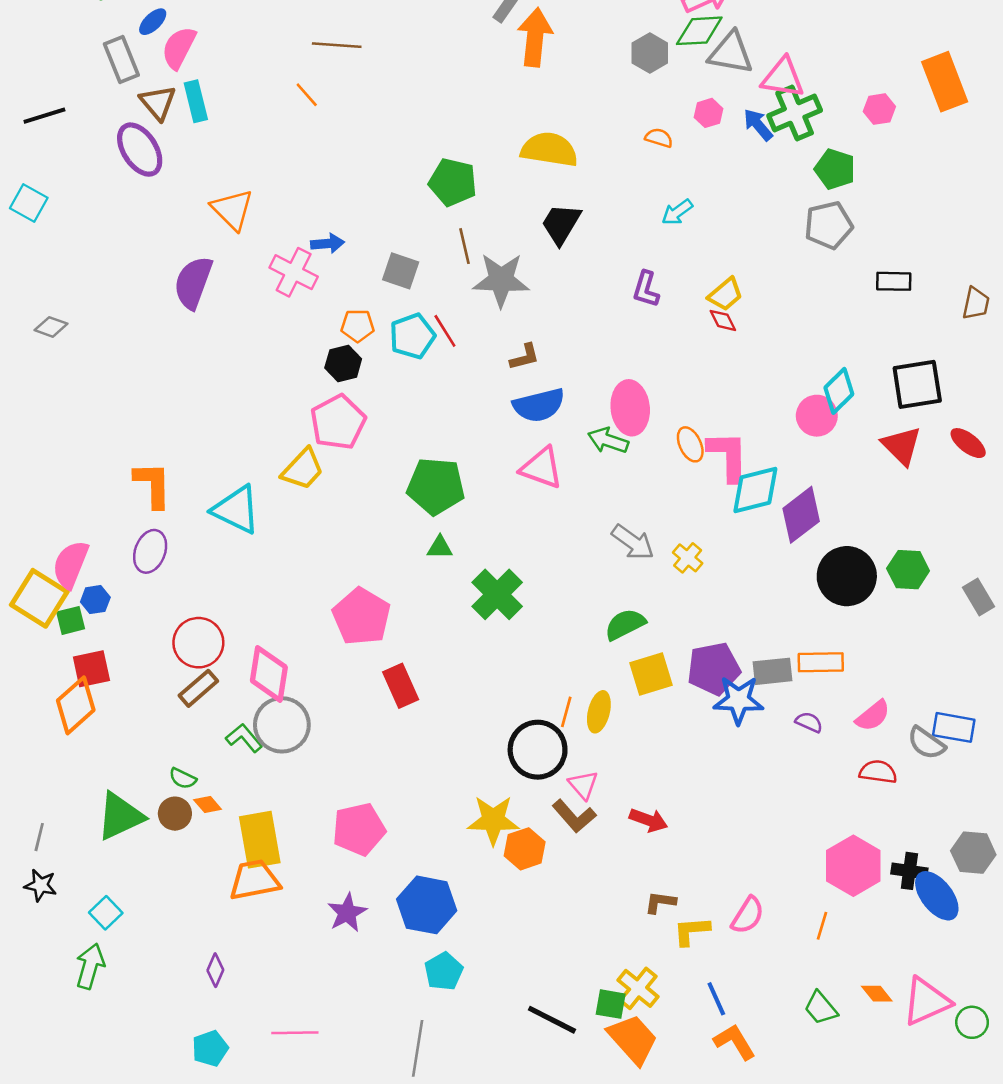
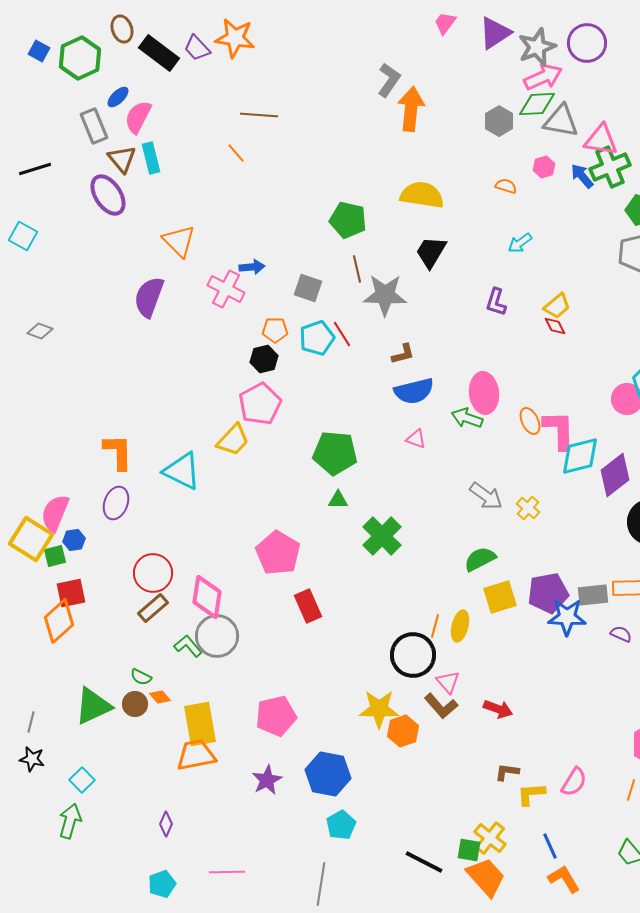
pink triangle: (541, 468) -> (416, 439), size x0.6

